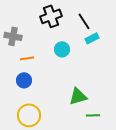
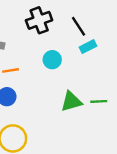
green triangle: (78, 96) -> (71, 101), moved
green line: (93, 115) -> (99, 101), moved

